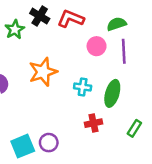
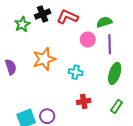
black cross: (40, 16) -> (43, 14), turned 35
green ellipse: (112, 93) -> (115, 73), moved

